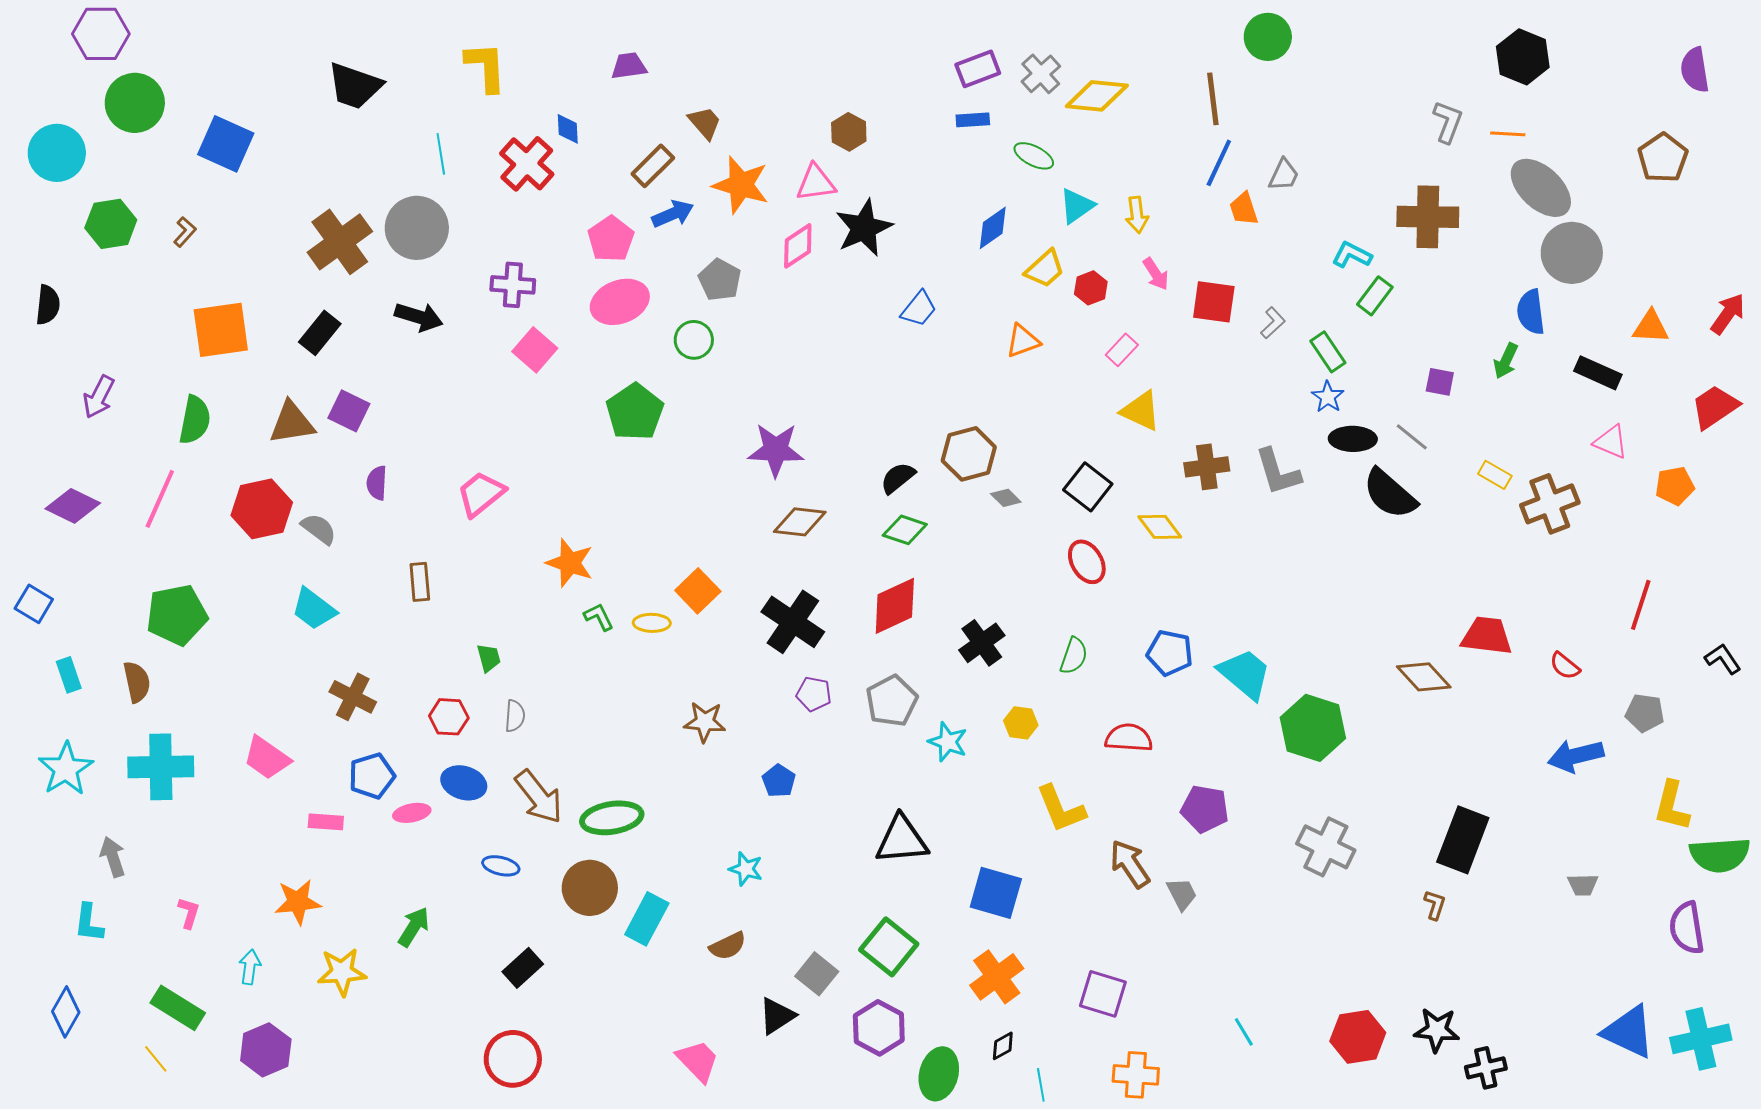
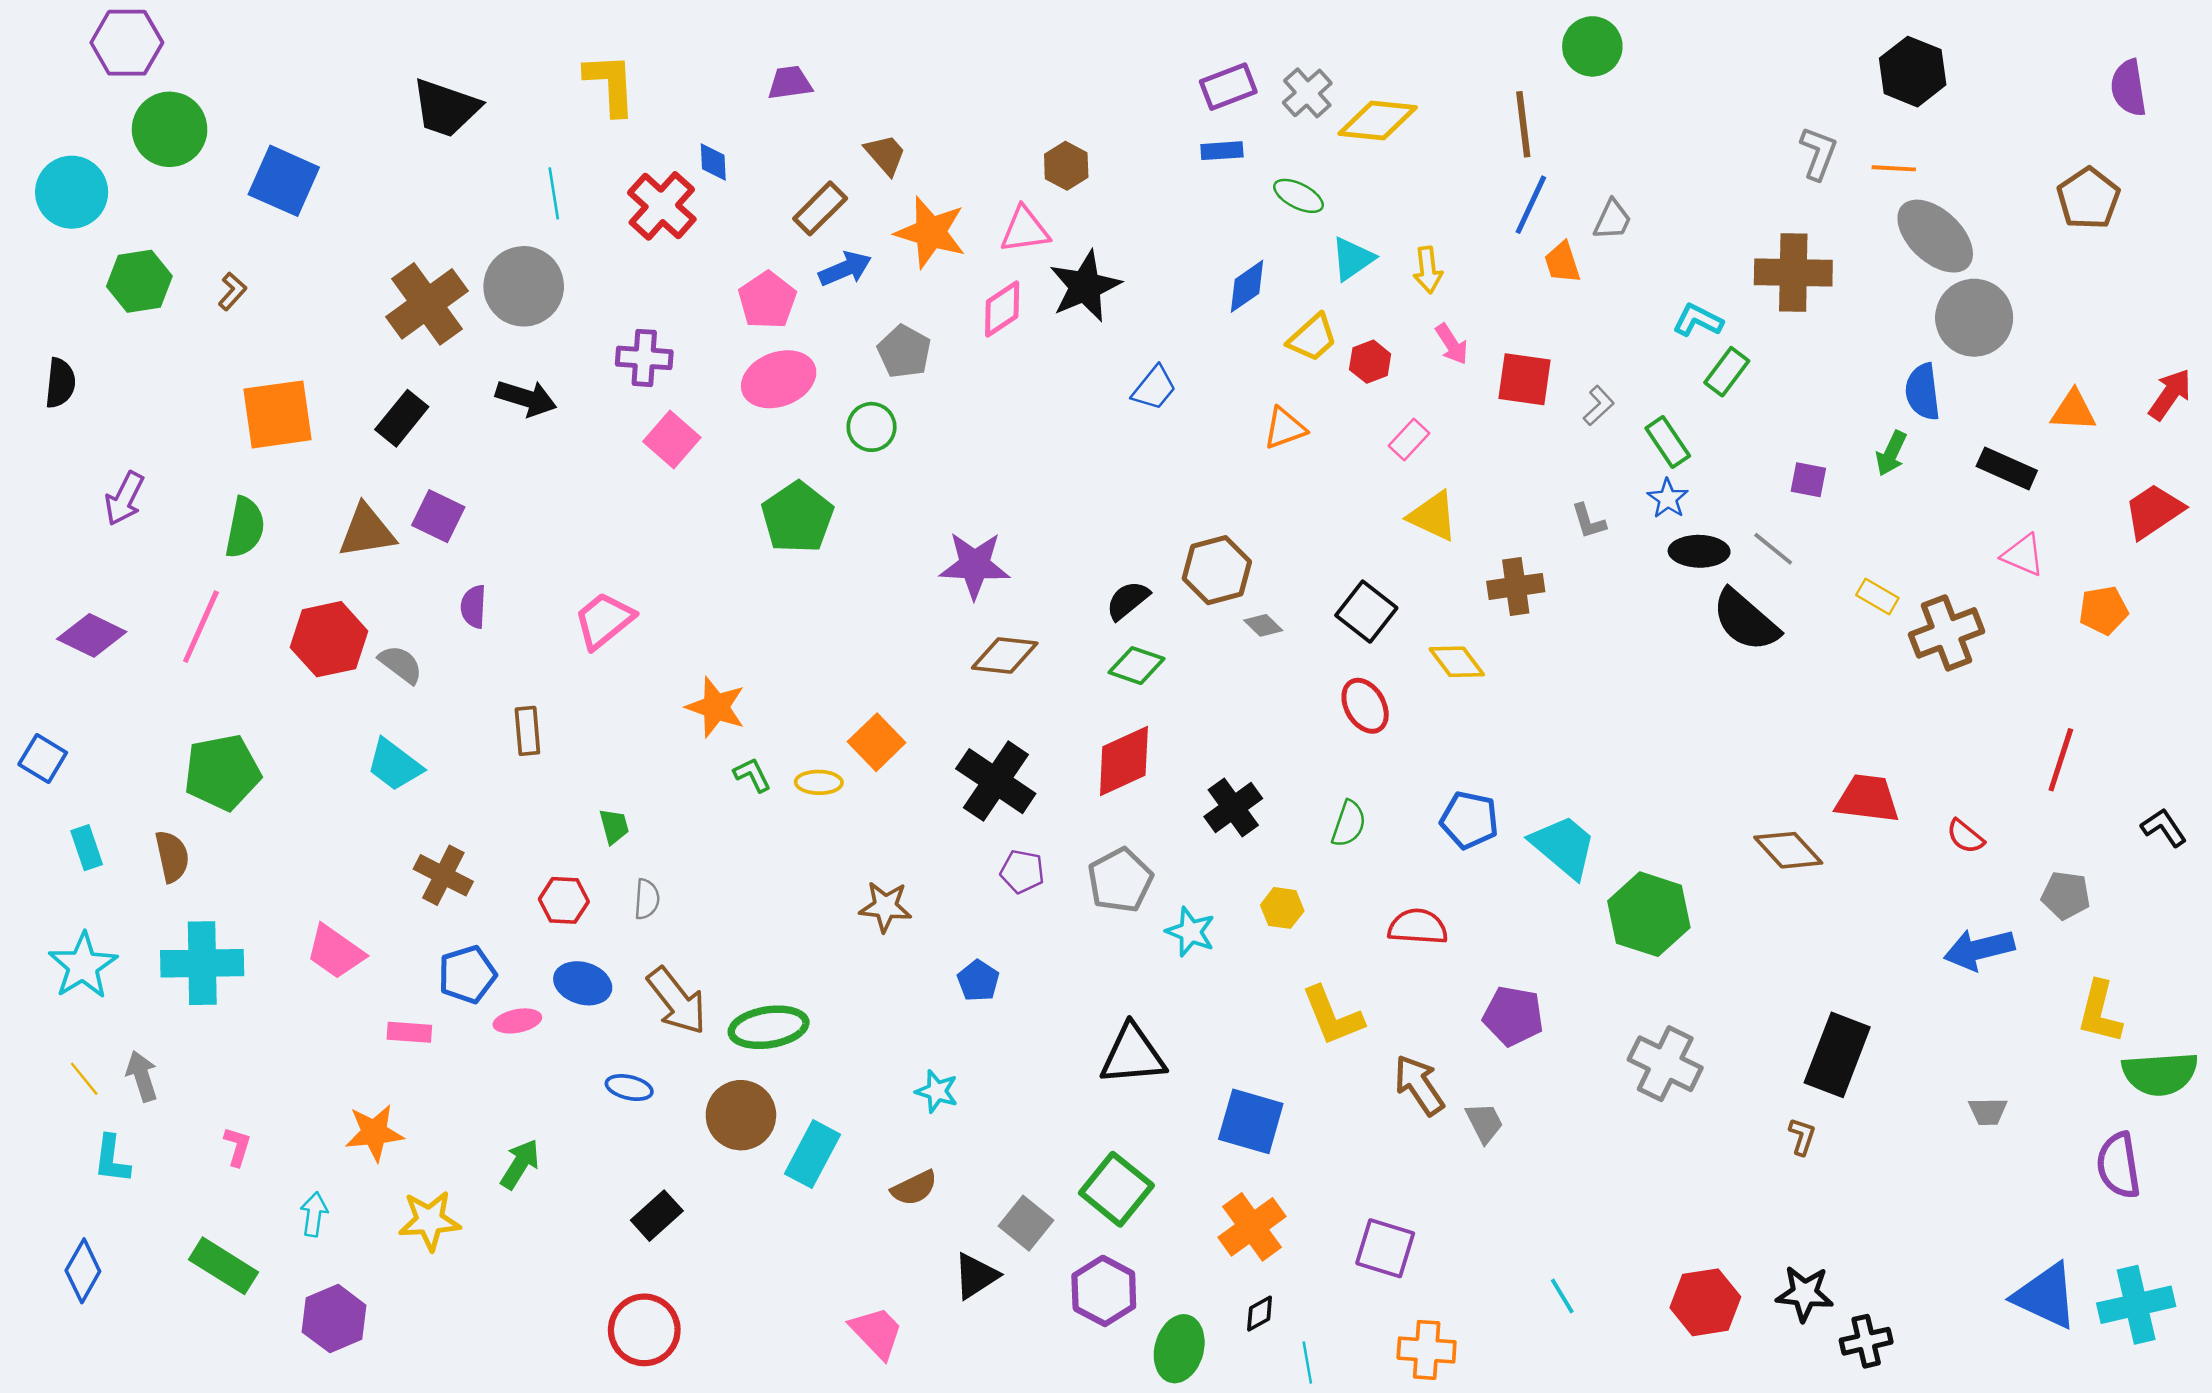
gray L-shape: (1278, 472) -> (1589, 521), moved, size x0.6
yellow line: (156, 1059) -> (84, 1079), moved

